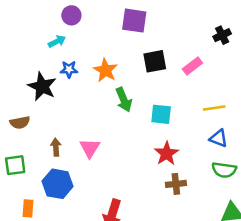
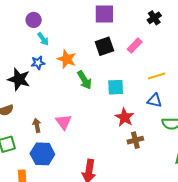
purple square: (134, 21) -> (104, 14), moved
cyan arrow: (57, 41) -> (43, 39), moved, turned 88
blue triangle: (218, 138) -> (155, 100), moved

